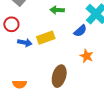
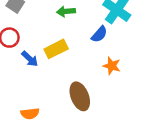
blue arrow: (25, 43) -> (30, 59), turned 40
brown ellipse: (59, 76) -> (80, 96), turned -30

